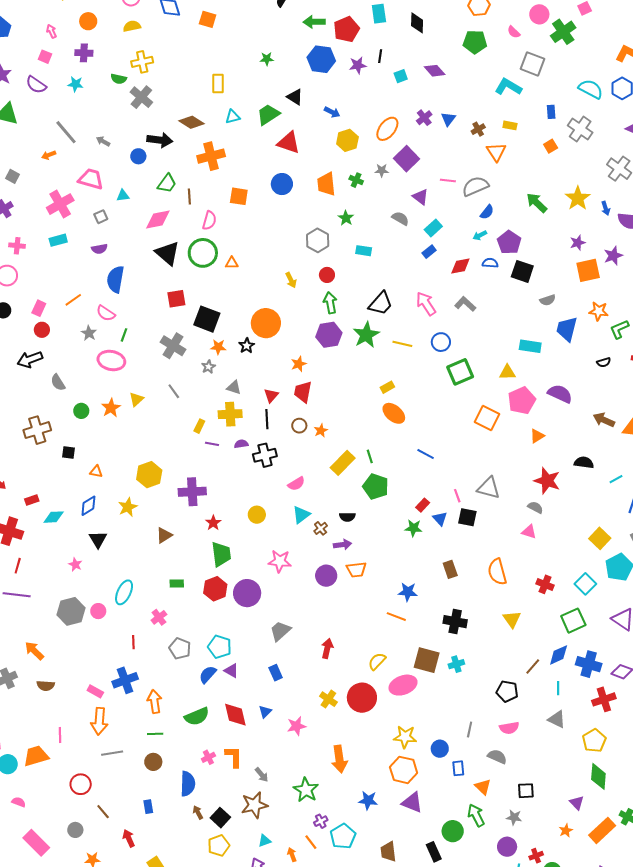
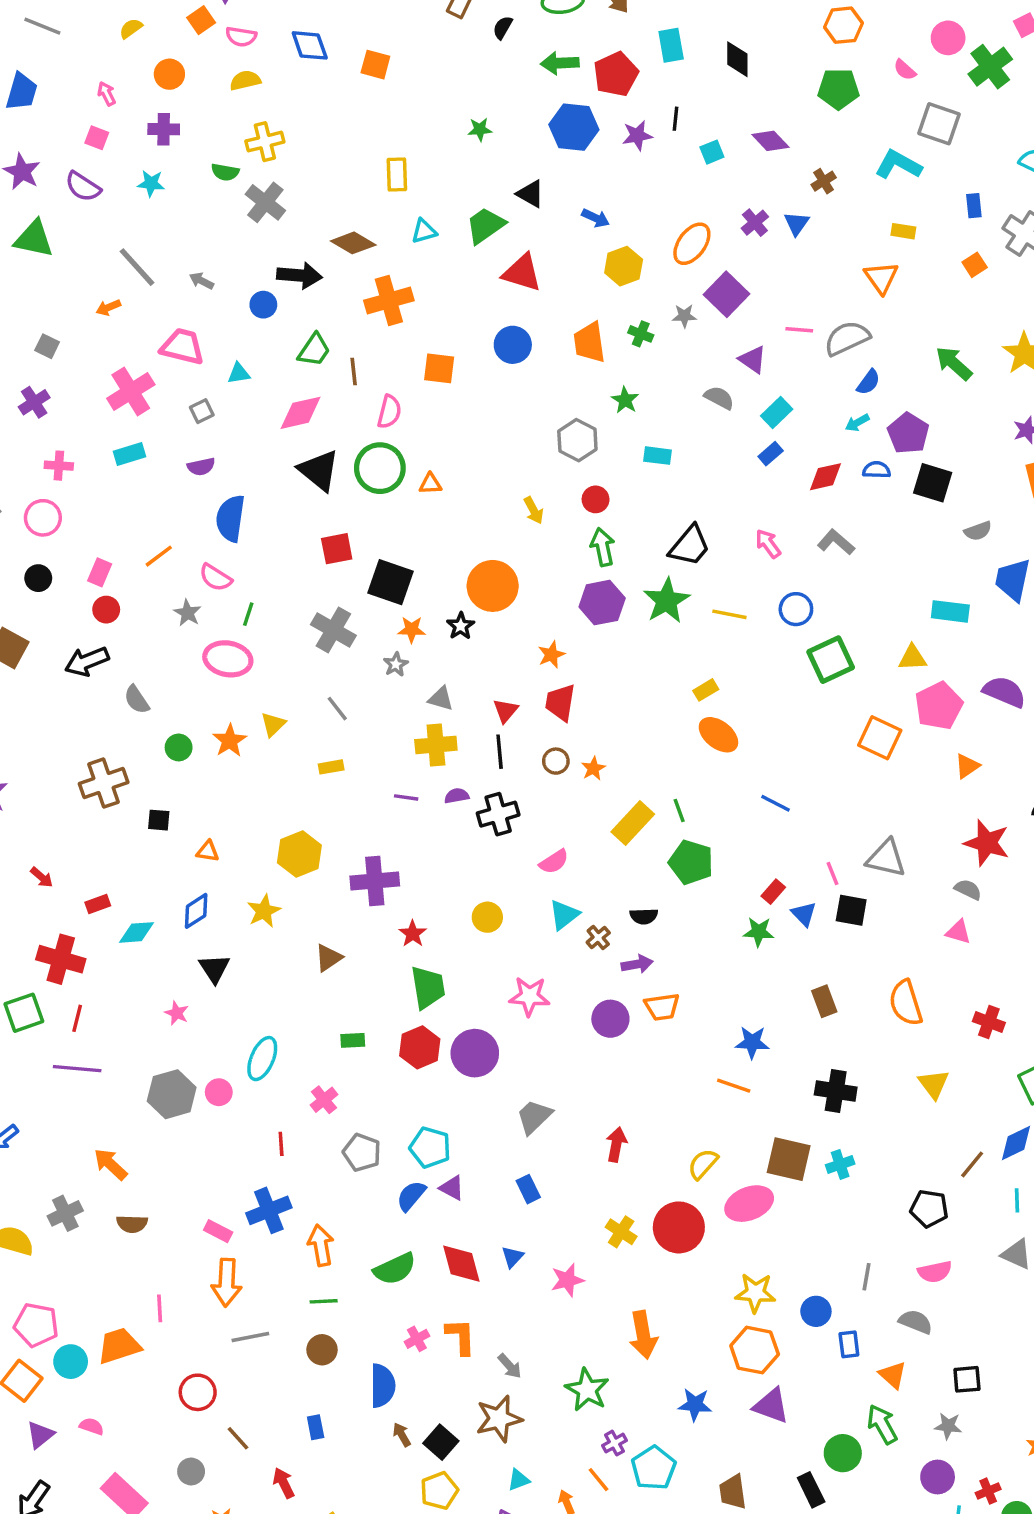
brown cross: (478, 129) -> (824, 181), moved
pink arrow: (426, 304) -> (768, 544), size x0.7
yellow rectangle: (199, 426) -> (331, 767), moved, turned 56

